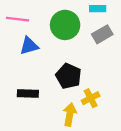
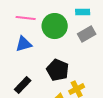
pink line: (17, 19) -> (26, 18), moved
black rectangle: (28, 94) -> (23, 85), turned -48

